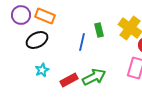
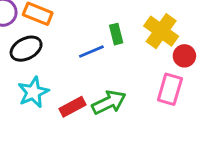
blue line: (82, 42) -> (91, 52), turned 54
cyan star: (42, 70) -> (33, 92), size x1.5

